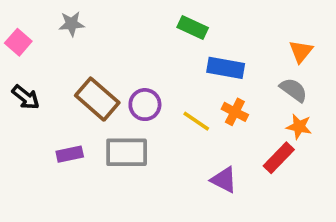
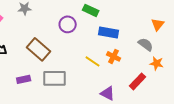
orange triangle: (301, 51) -> (158, 24), moved
purple circle: (145, 105) -> (68, 24), moved
orange star: (299, 127) -> (157, 63), moved

